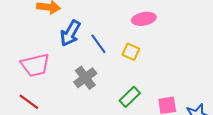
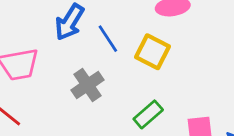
yellow square: (131, 52) -> (152, 52), size x1.4

